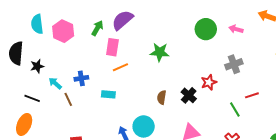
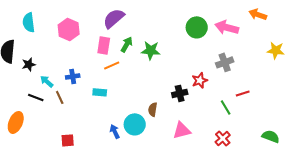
green arrow: (97, 28) -> (127, 44), moved
pink arrow: (236, 29) -> (227, 27), size x1.6
pink hexagon: (63, 31) -> (69, 29), moved
black cross: (189, 95) -> (180, 93), turned 35
brown semicircle: (162, 97) -> (153, 109), moved
black line: (32, 98) -> (36, 97), moved

